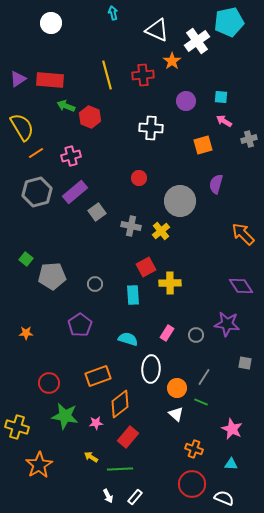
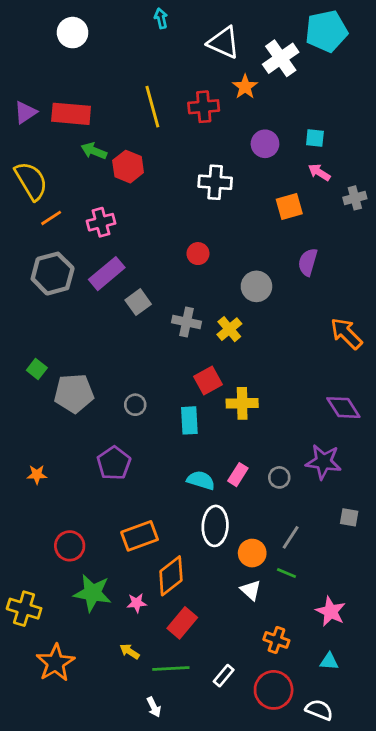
gray circle: (180, 201) -> (256, 286), size x0.7
cyan semicircle: (128, 339) -> (201, 480), moved
white rectangle: (135, 497) -> (224, 676), moved

